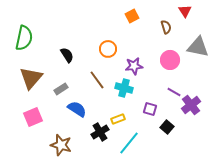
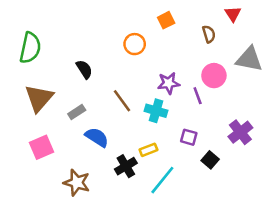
orange circle: (108, 49) -> (135, 44), moved
purple line: (174, 92) -> (198, 96), moved, turned 40

